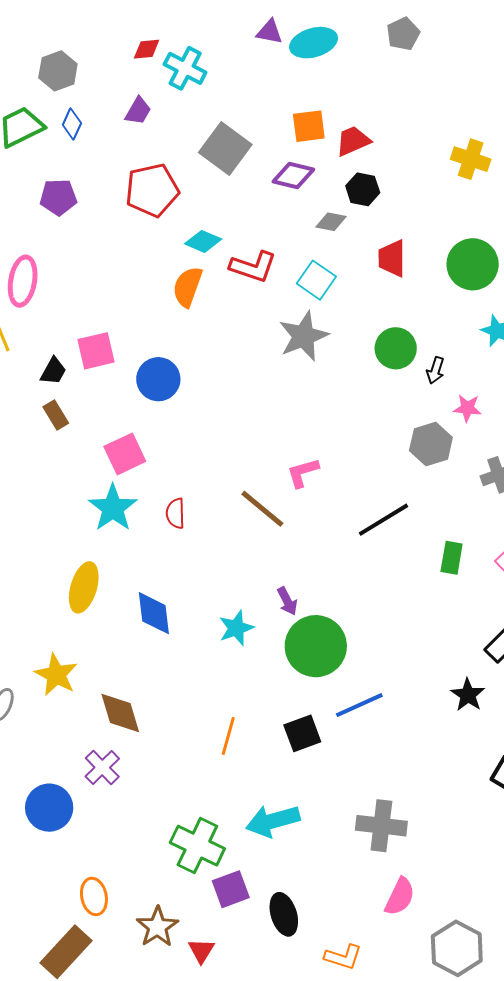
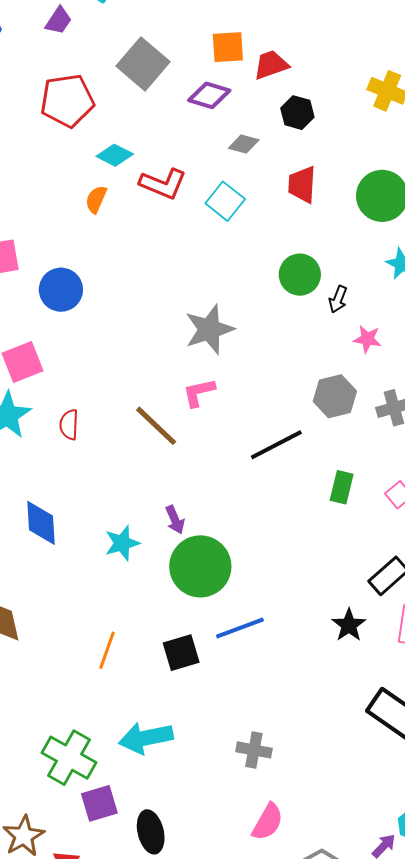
black hexagon: (363, 189) -> (297, 113), moved
orange semicircle: (187, 287) -> (96, 199), size x0.7
gray star: (304, 336) -> (209, 329), moved
gray hexagon: (431, 444) -> (335, 396), moved
gray cross: (381, 826) -> (254, 750), size x0.7

